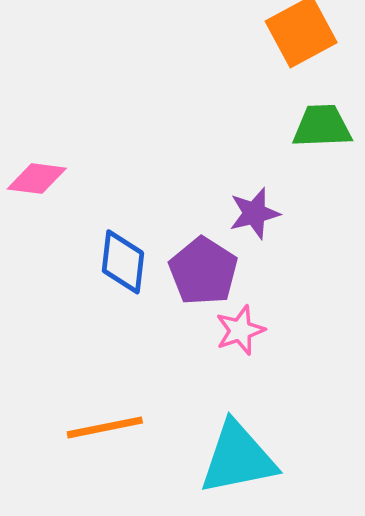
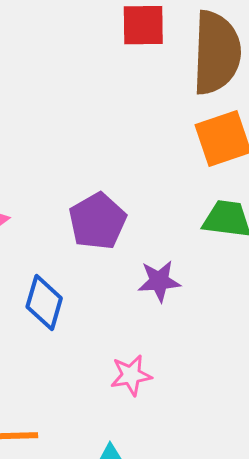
purple pentagon: (203, 271) -> (97, 221), moved

